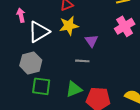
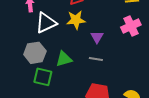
gray line: (82, 61) -> (96, 59), moved
green triangle: (74, 89) -> (64, 59), moved

